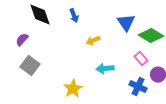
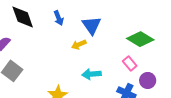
blue triangle: (126, 23) -> (92, 25), moved

